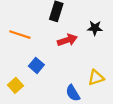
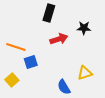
orange line: (20, 35) -> (16, 47), moved
blue square: (36, 65) -> (31, 62), turned 32

